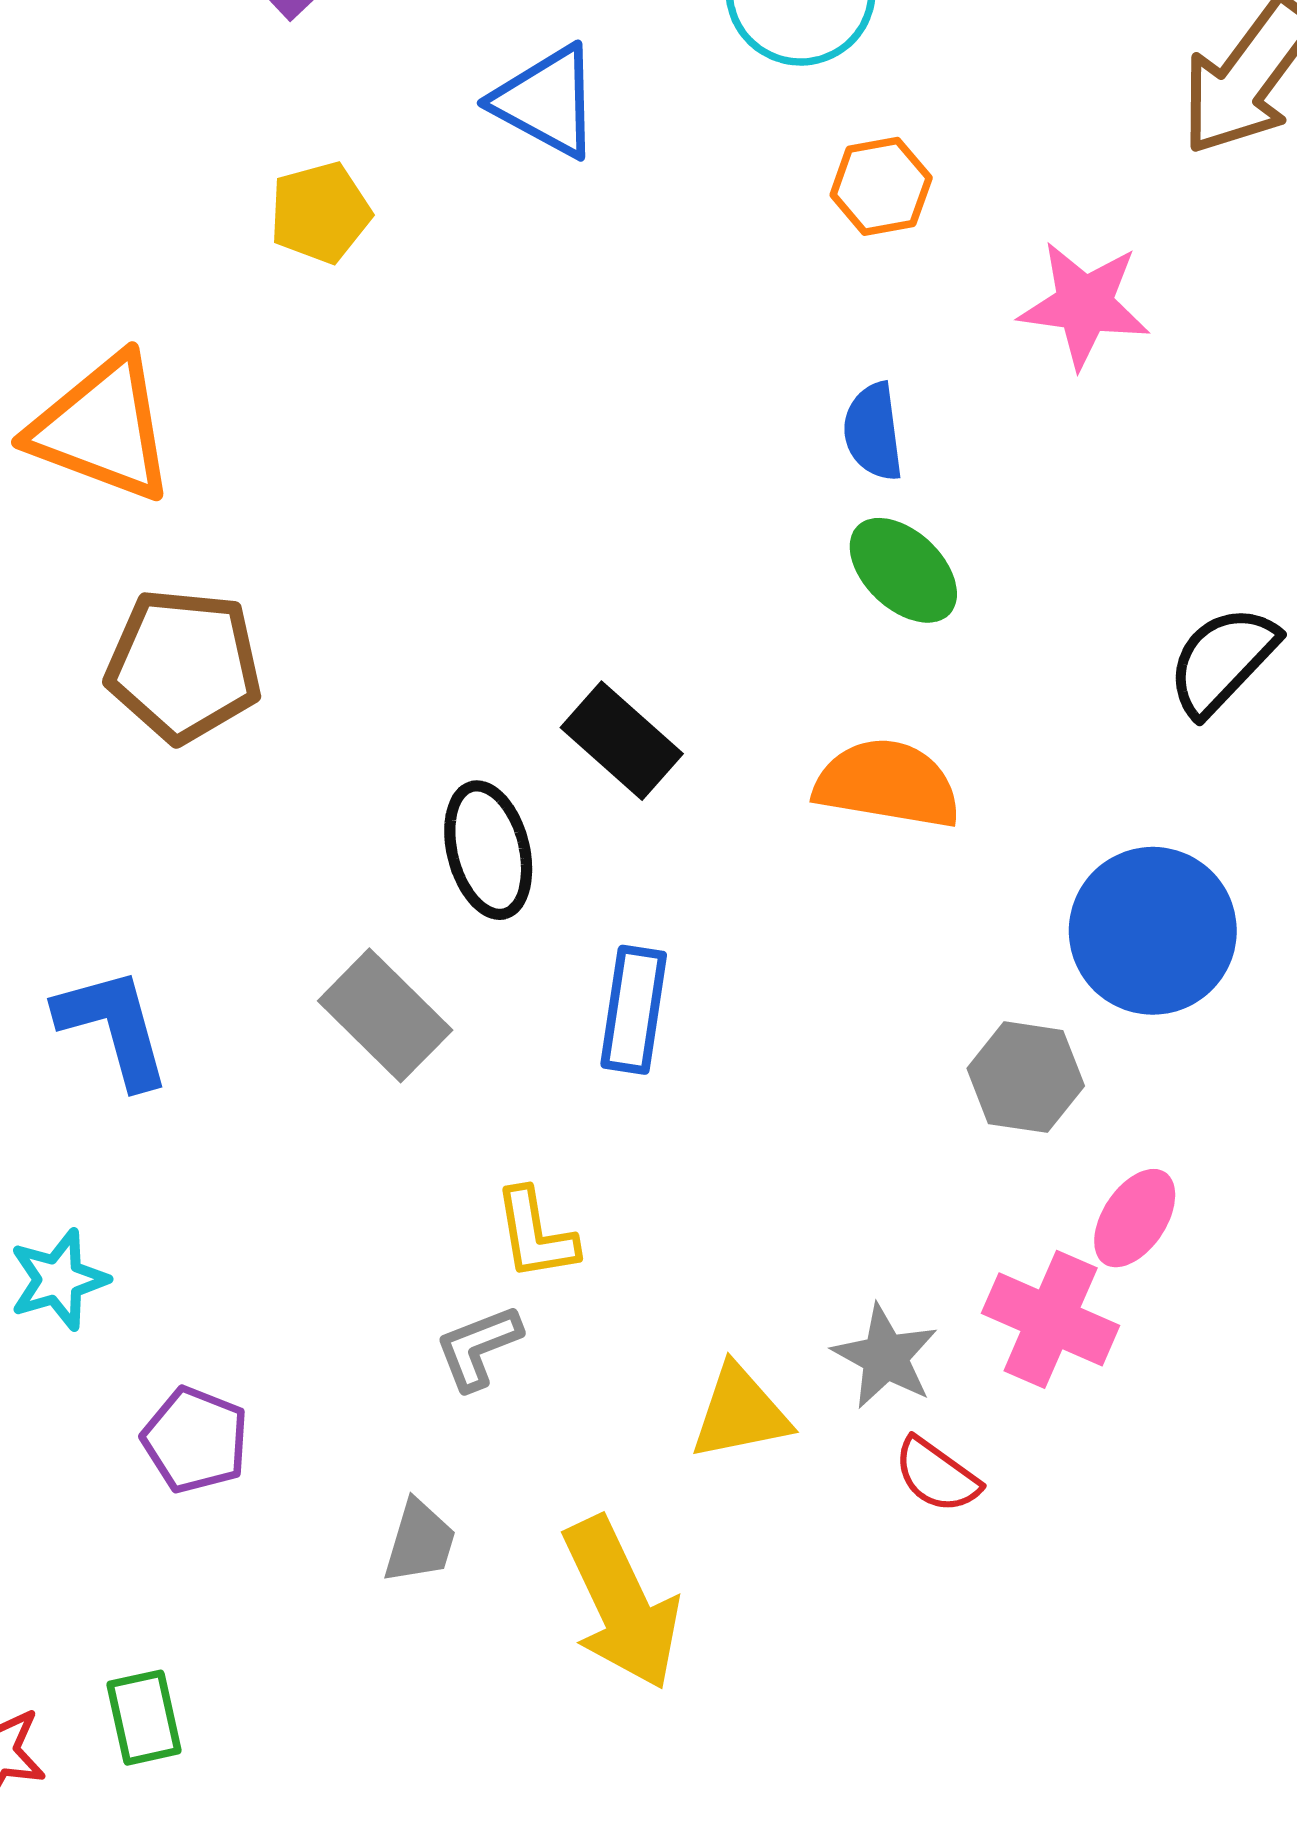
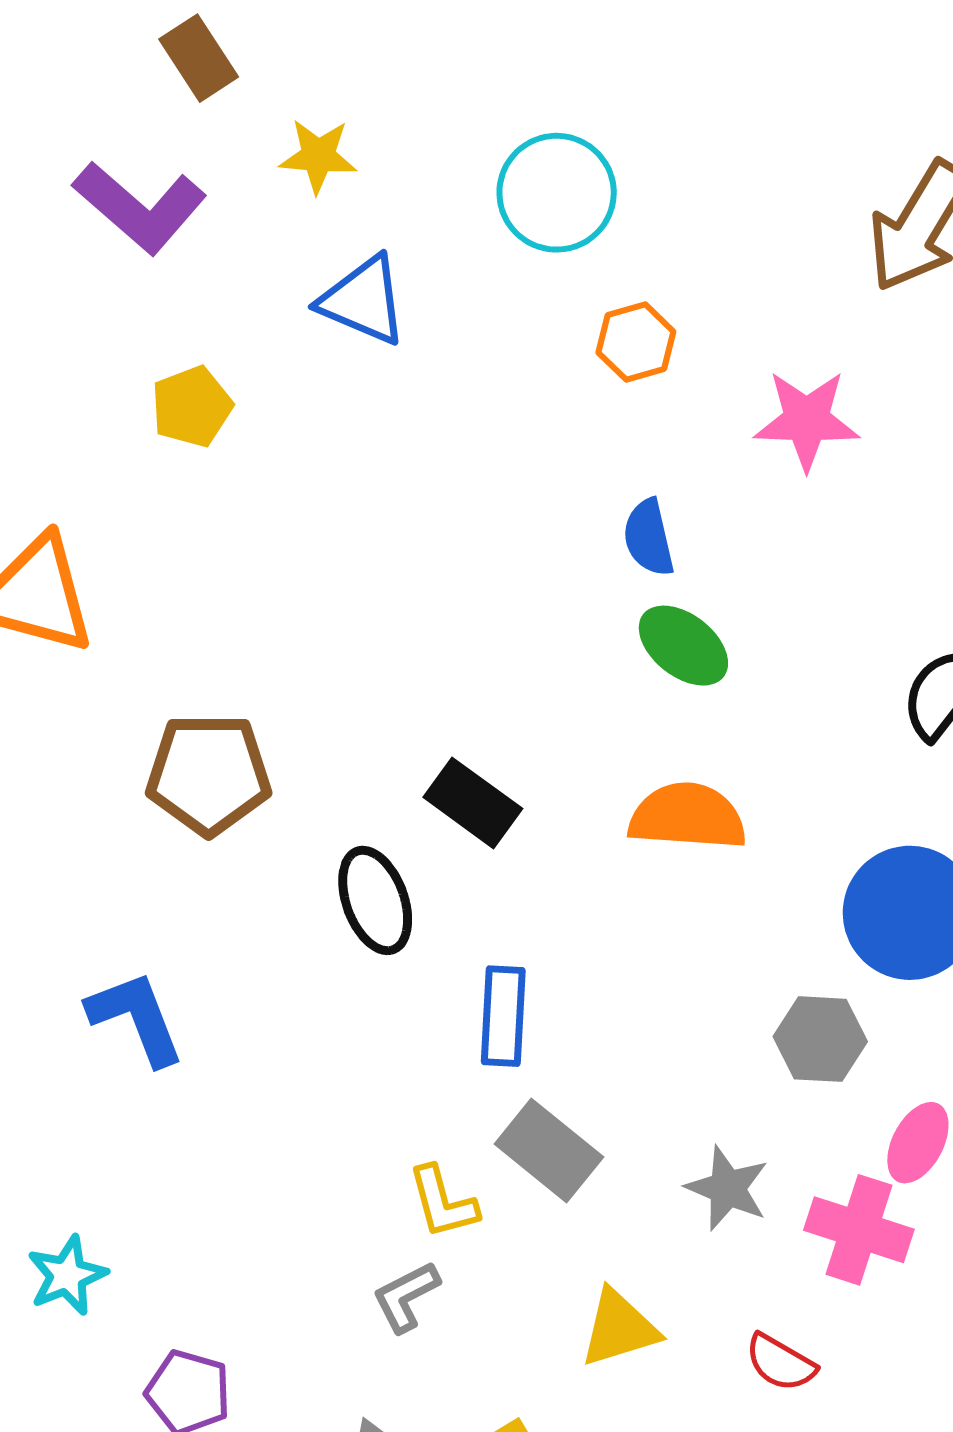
brown pentagon: (184, 665) -> (209, 774), moved
gray rectangle: (385, 1015) -> (549, 1151), moved
blue L-shape: (113, 1027) -> (136, 1018), moved
gray star: (885, 1357) -> (727, 1188), moved

